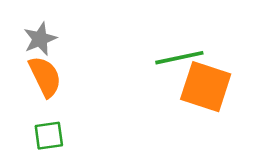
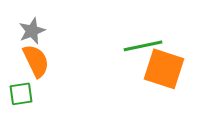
green square: (49, 136) -> (21, 94), moved

